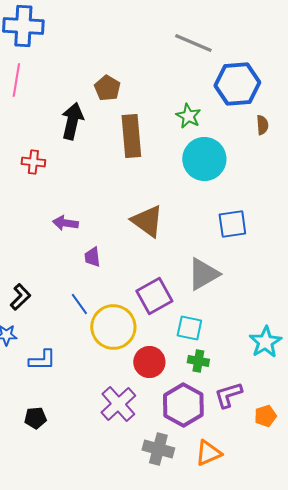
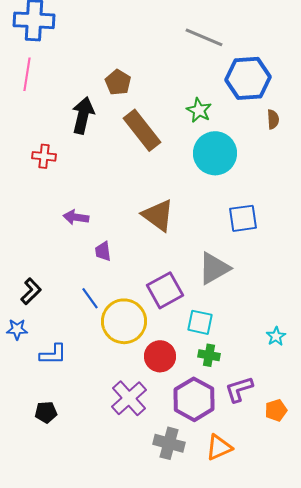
brown rectangle: (131, 136) -> (142, 130), turned -33
cyan star: (265, 342) -> (276, 336), size x0.6

